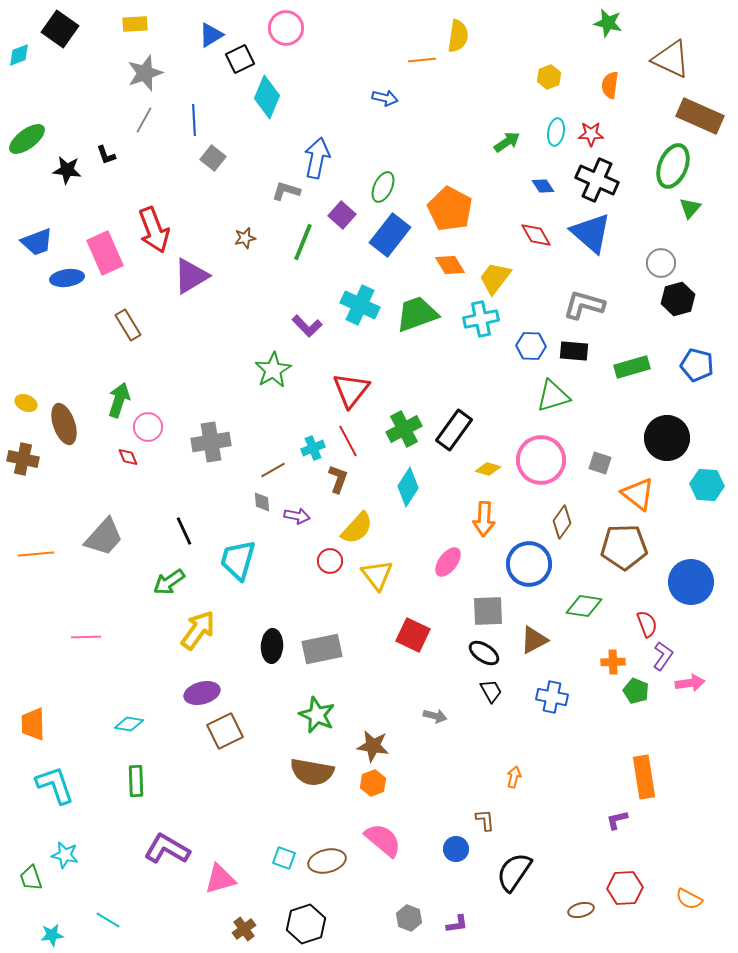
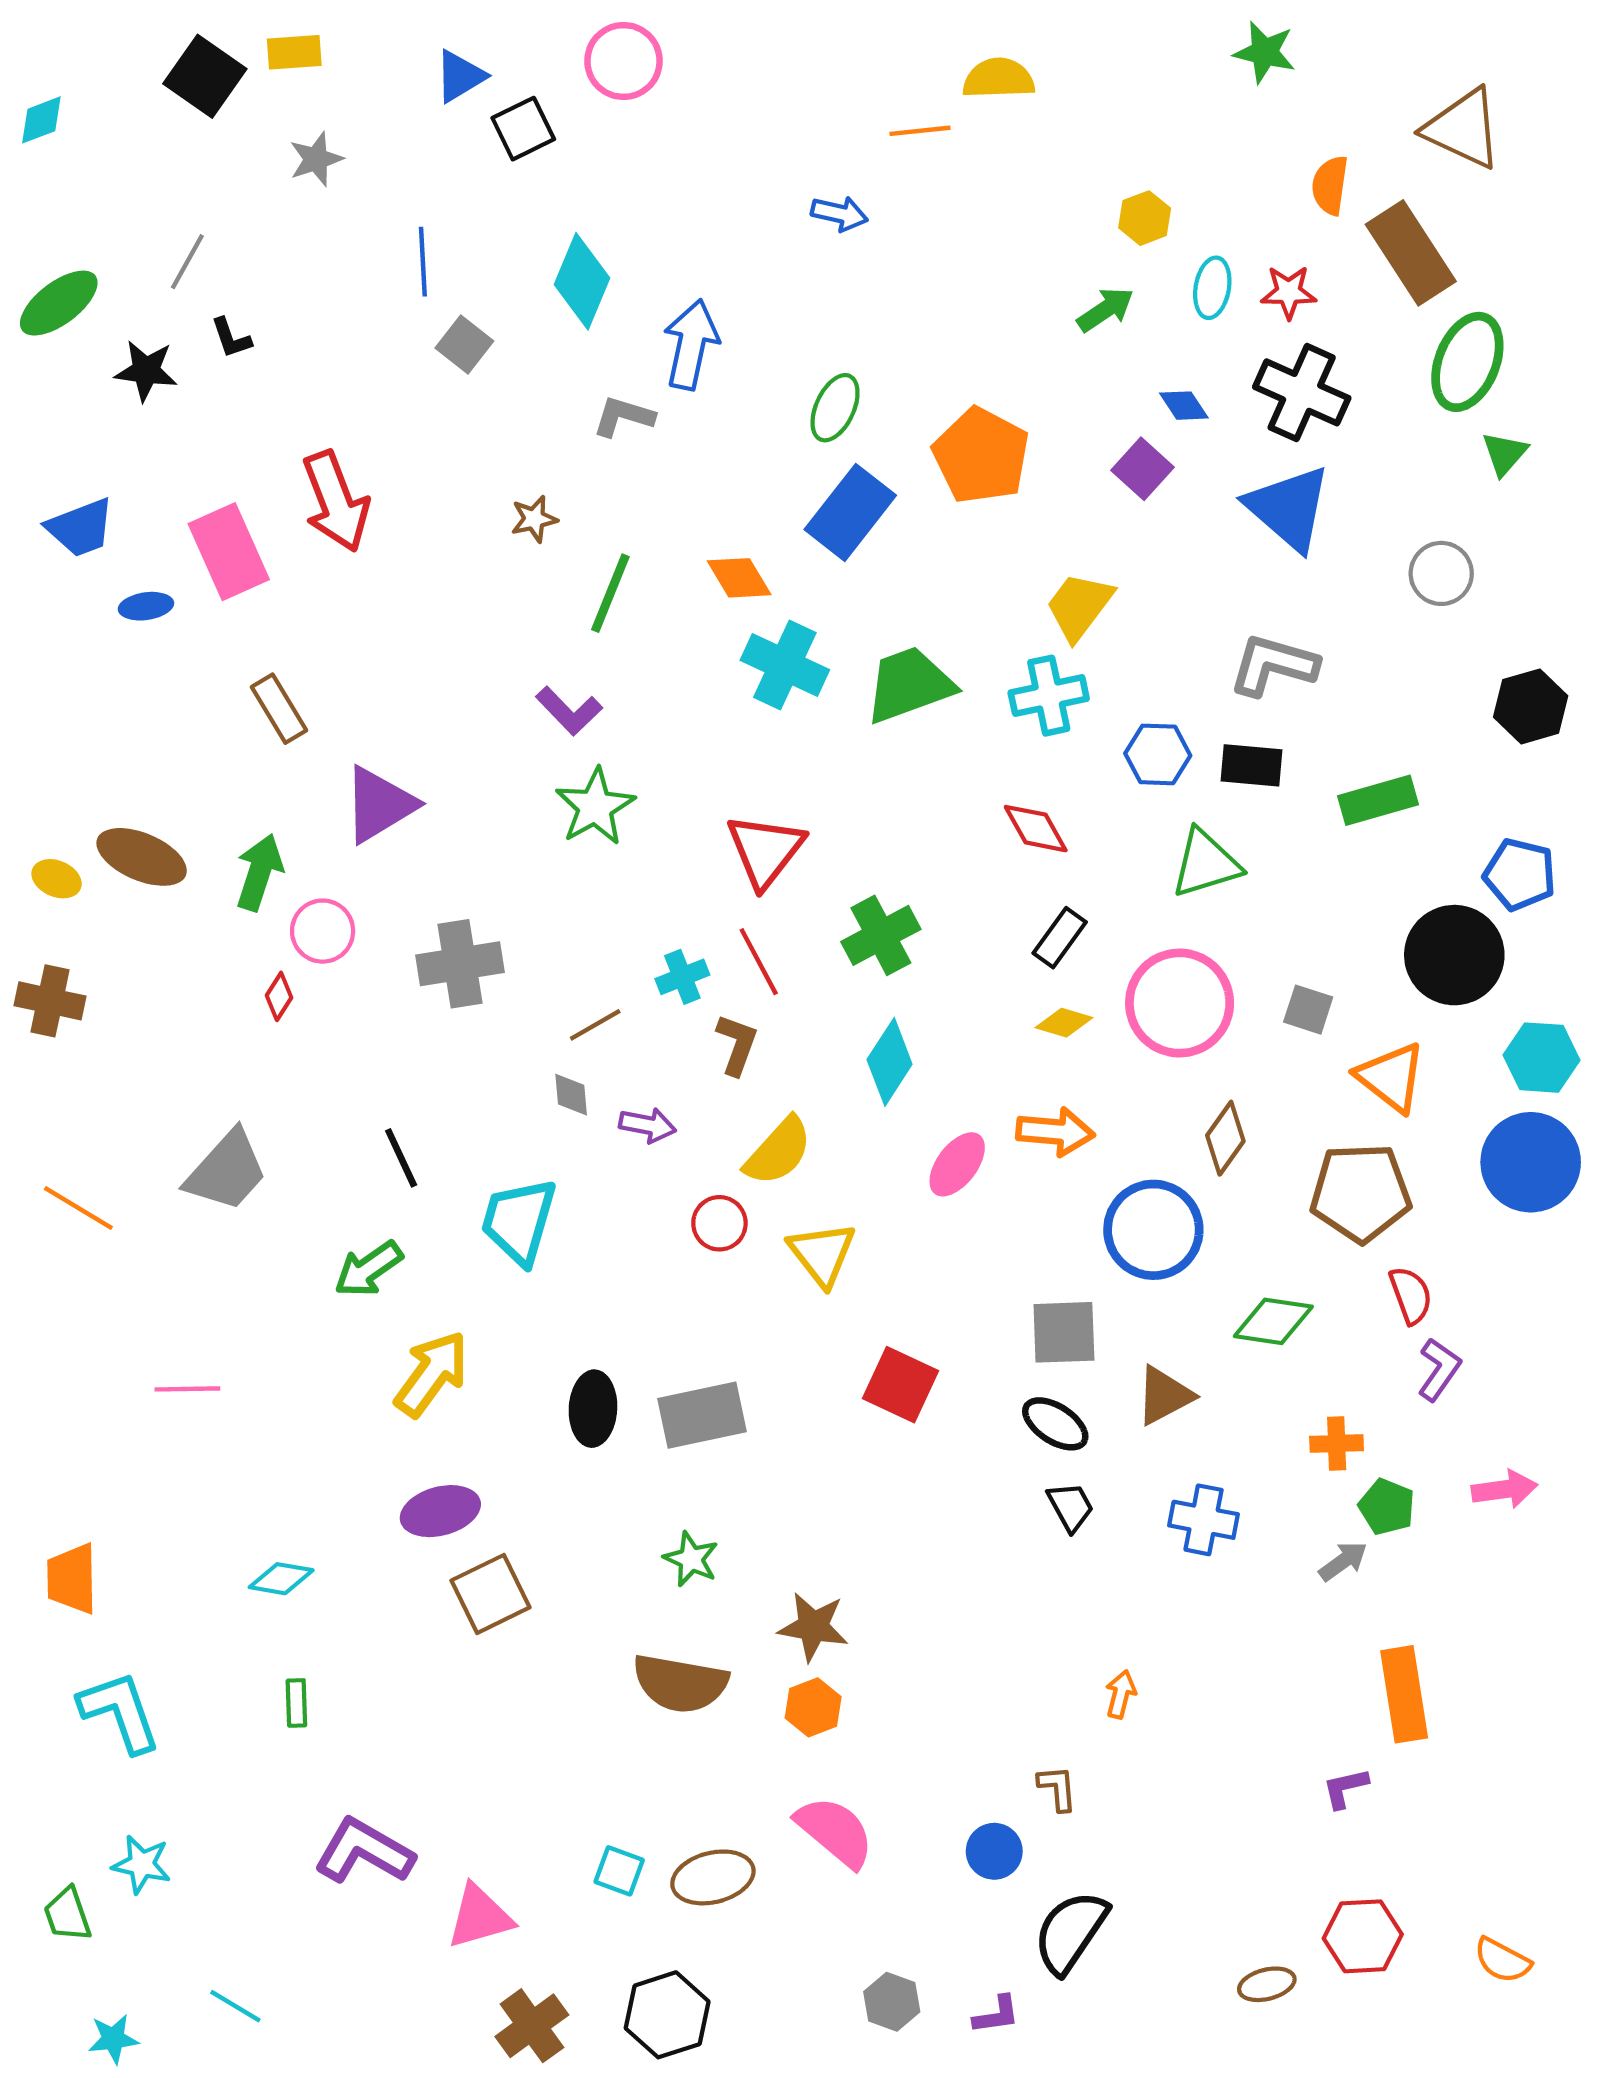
green star: (608, 23) -> (1265, 52), moved
black square: (60, 29) -> (205, 76), moved
yellow semicircle: (458, 36) -> (999, 78), turned -100
gray star: (145, 73) -> (316, 159), size x0.7
yellow hexagon: (549, 77) -> (1145, 218), moved
cyan diamond: (267, 97) -> (582, 281), moved
brown rectangle: (700, 116) -> (1411, 253), moved, turned 33
gray line: (144, 120) -> (187, 262), moved
purple square: (342, 215) -> (1142, 469), moved
red diamond: (536, 235) -> (1036, 829), moved
green line: (303, 242) -> (610, 593), moved
orange diamond: (450, 265) -> (739, 578), moved
purple triangle: (191, 276) -> (379, 805), moved
blue ellipse: (67, 278) -> (146, 606), size x0.7
black hexagon: (678, 299) -> (1531, 706), moved
purple L-shape: (307, 326) -> (569, 711), moved
blue pentagon: (697, 365) -> (1520, 874), moved
brown ellipse: (64, 424) -> (142, 857), moved, turned -48
black rectangle: (454, 430) -> (1060, 938), moved, size x0.7
red diamond: (128, 457) -> (279, 996), turned 55
orange arrow: (484, 519) -> (1055, 1132), turned -88
orange line: (36, 554) -> (78, 1208), turned 36
pink ellipse: (448, 562) -> (957, 1164), moved
blue circle: (691, 582) -> (1531, 1162), moved
red semicircle: (647, 624) -> (1411, 1295), moved
purple L-shape: (663, 656) -> (1439, 1369), moved
green star: (317, 715) -> (691, 1559), size x0.7
gray arrow: (435, 716) -> (1343, 1561), moved, turned -50
green rectangle: (136, 781) -> (296, 1703), size x0.7
black semicircle: (514, 872) -> (1071, 1932), moved
brown cross: (244, 929) -> (532, 2026), size x1.4

